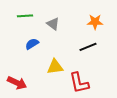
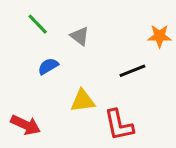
green line: (25, 16) -> (38, 24), turned 49
orange star: (95, 22) -> (160, 36), moved

